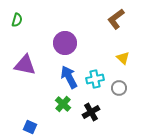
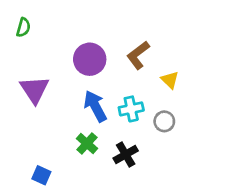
brown L-shape: (116, 19) -> (138, 55), moved
purple triangle: (25, 65) -> (34, 90), turned 45

